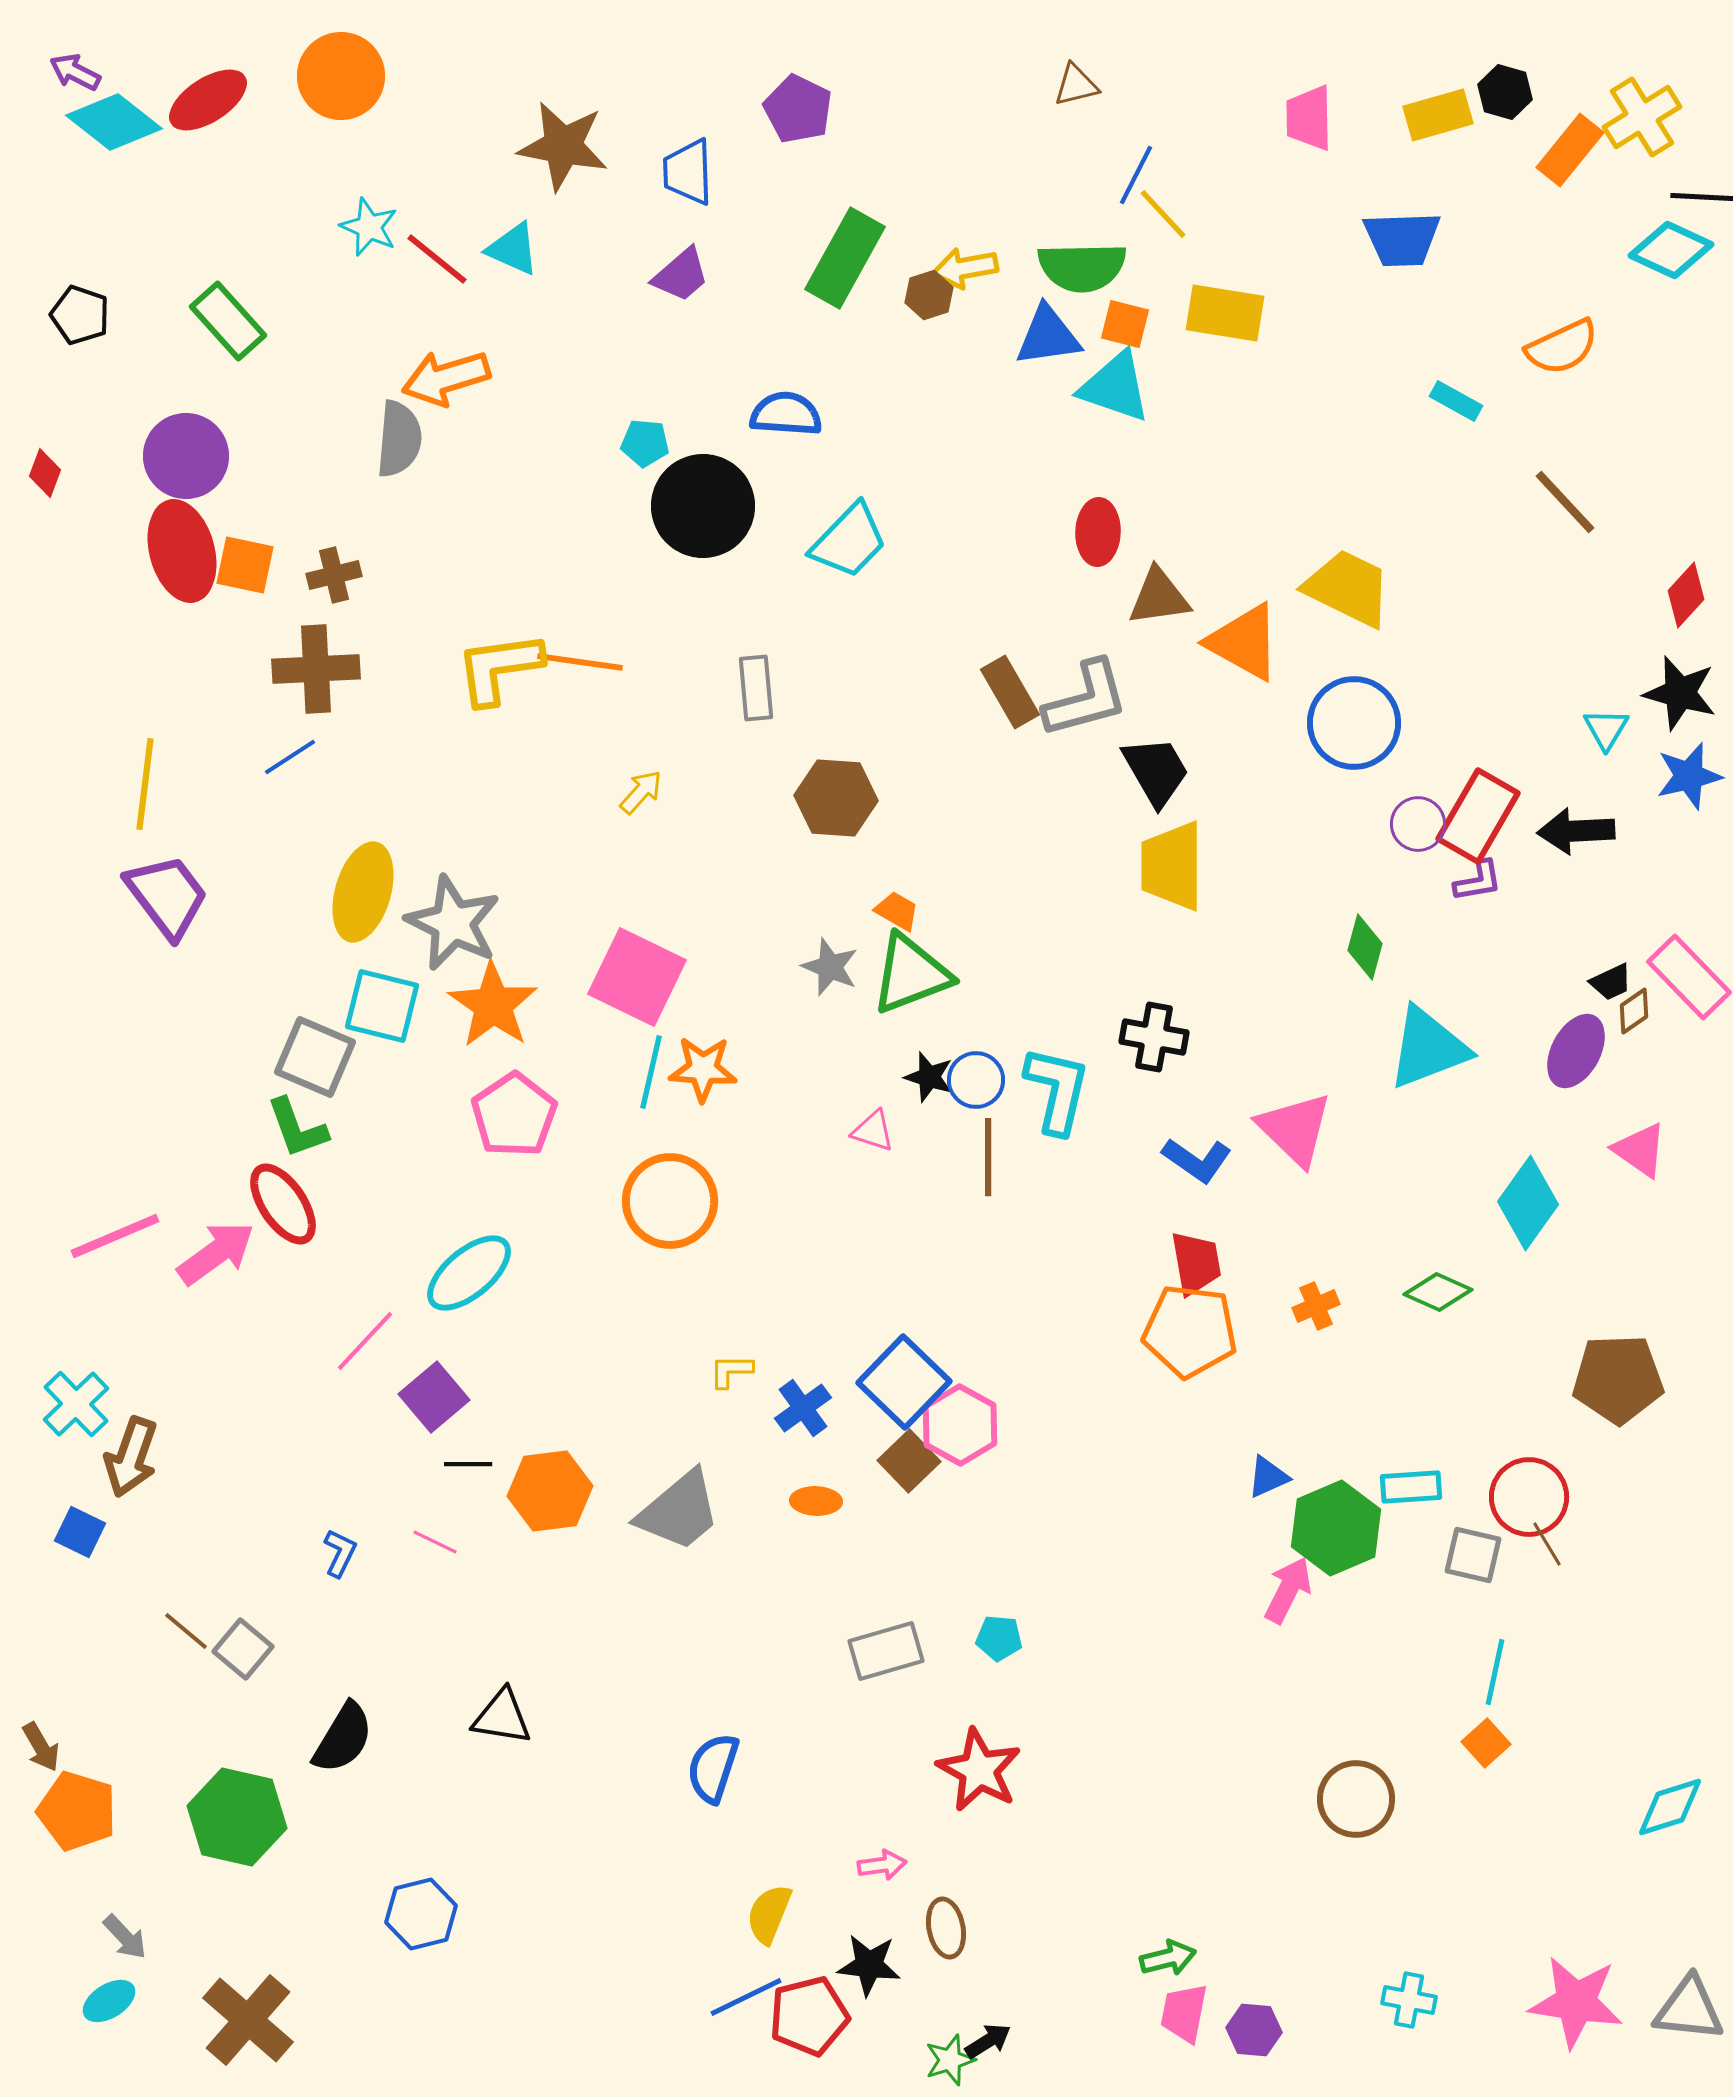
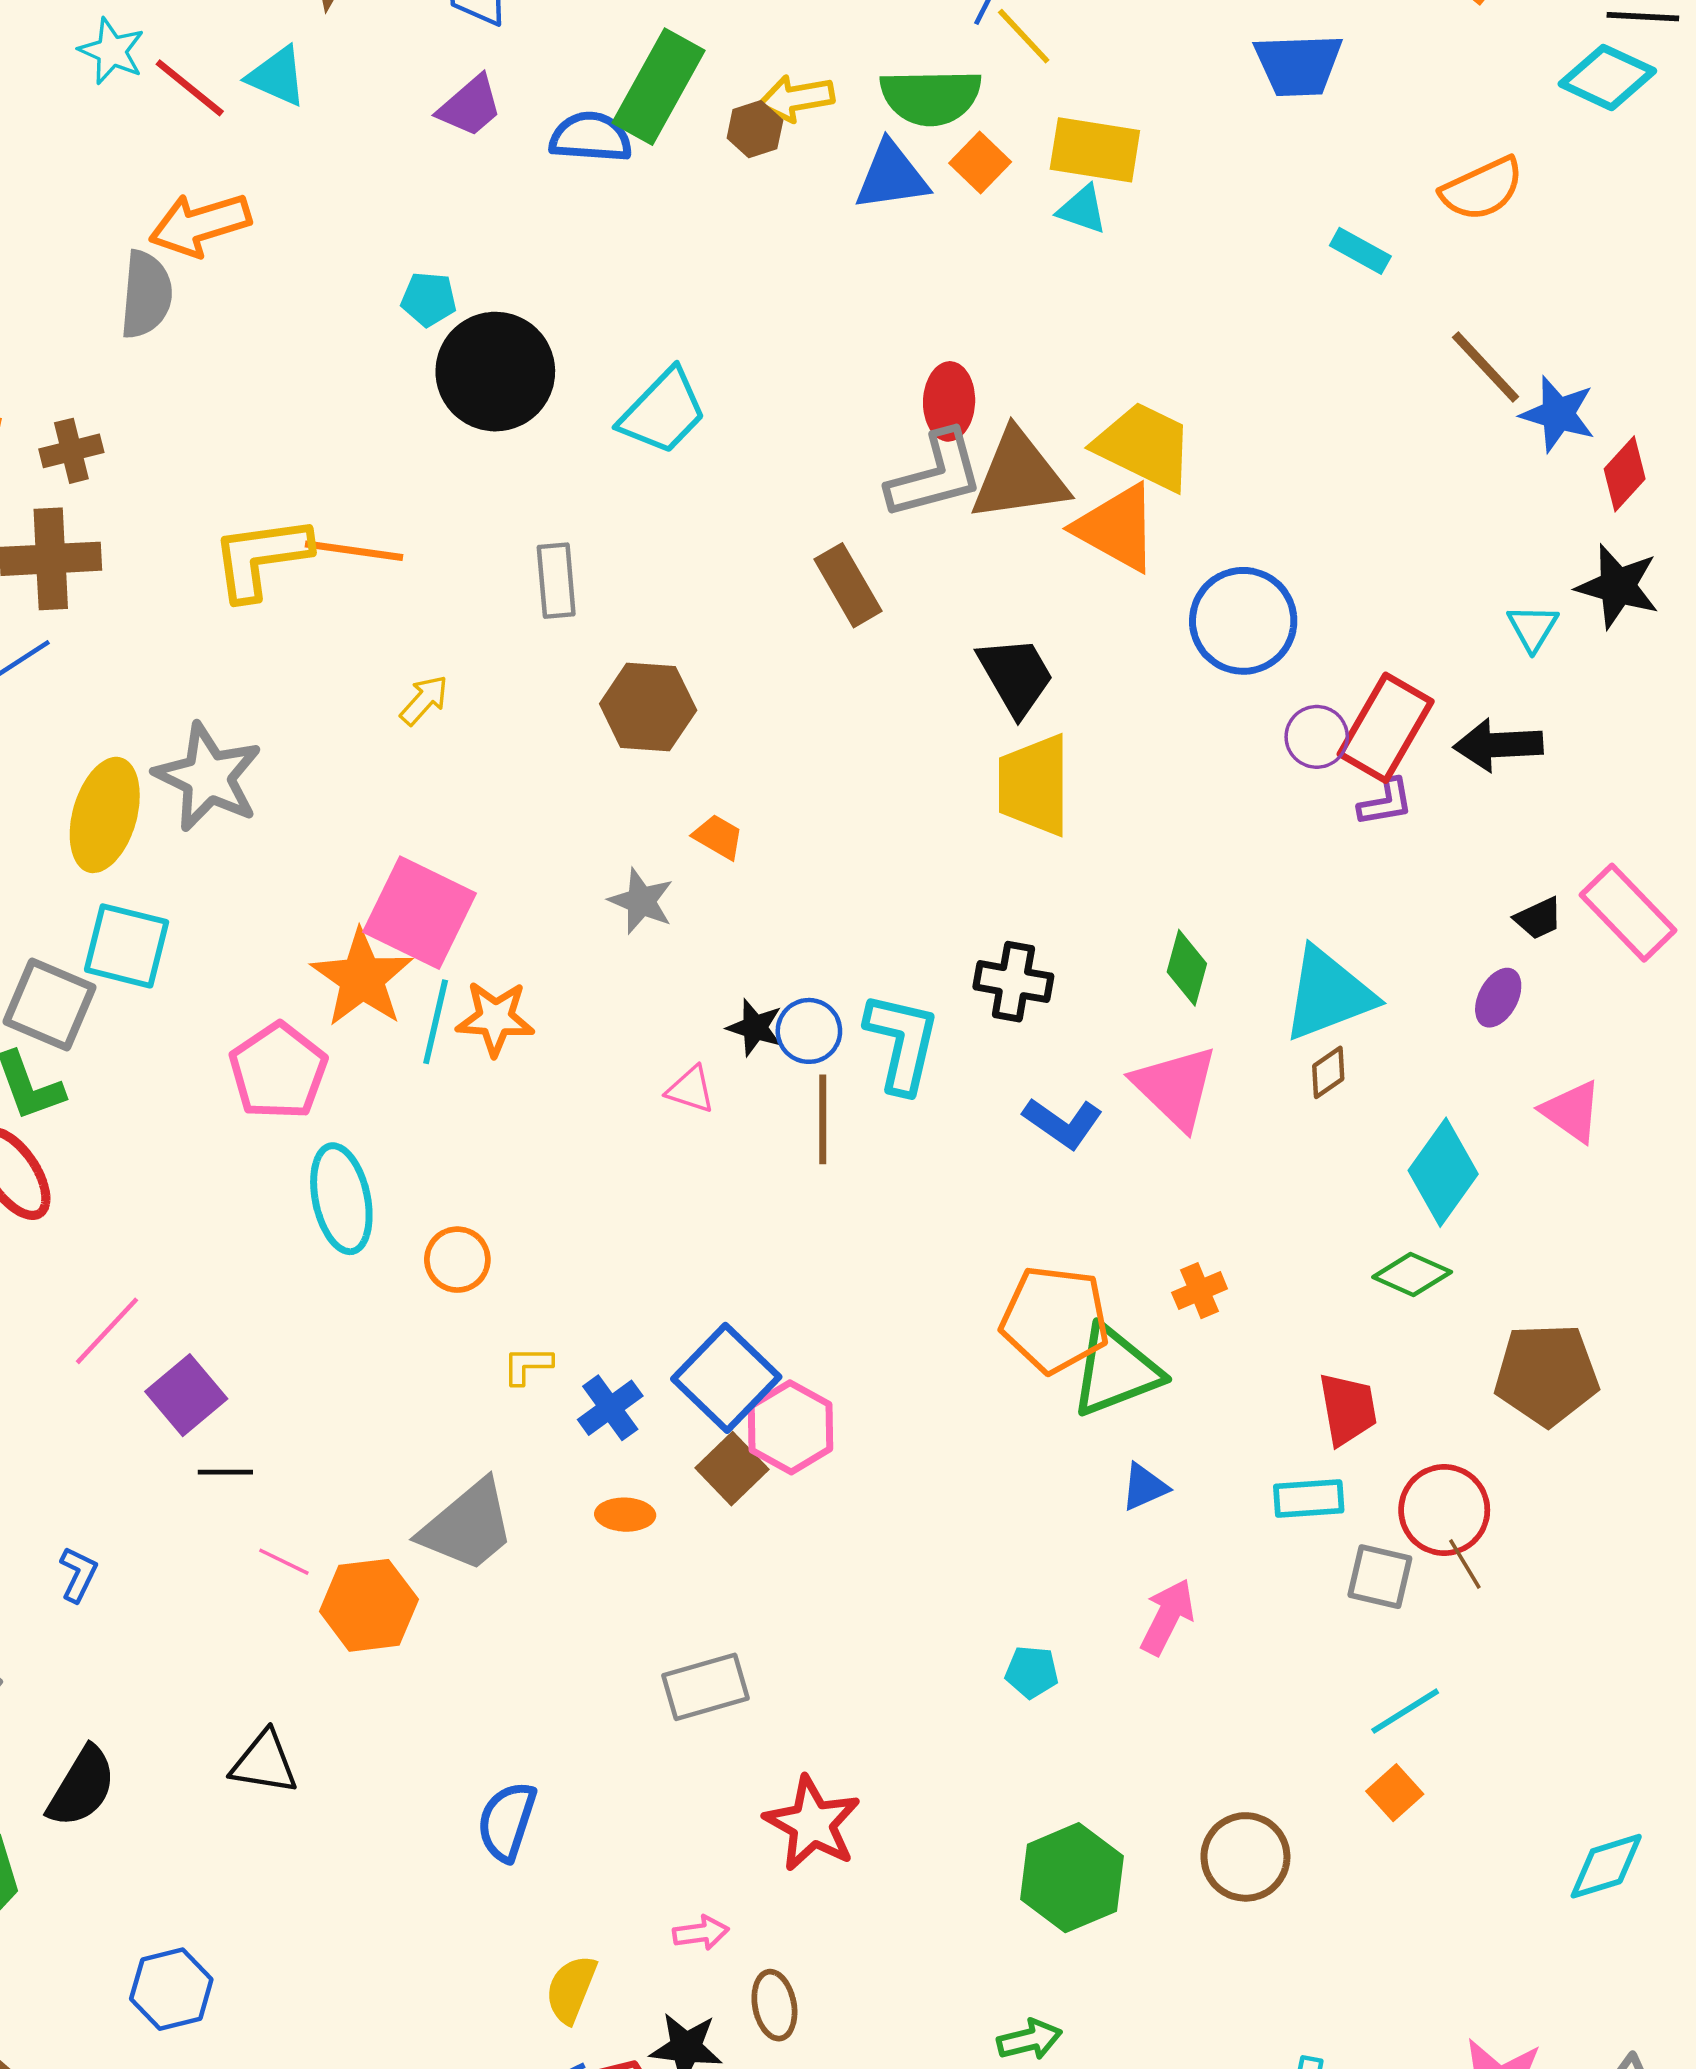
orange square: (1125, 324) -> (980, 162), turned 30
cyan triangle: (1115, 387) -> (1082, 210), moved, size x0.6
blue semicircle: (786, 414) -> (591, 137), moved
yellow trapezoid: (1348, 588) -> (1144, 446), moved
brown triangle: (1159, 597) -> (1019, 476), size x1.4
gray L-shape: (1086, 699) -> (935, 475), moved
blue star: (1689, 776) -> (1558, 414), moved, turned 30
gray star: (453, 923) -> (208, 777), moved
green diamond: (1365, 947) -> (1187, 968), moved
green triangle: (911, 974) -> (1116, 1371), moved
orange star: (493, 1005) -> (362, 978), moved
brown diamond: (1634, 1011) -> (1328, 1072), moved
purple ellipse: (1576, 1051) -> (1498, 998), size x0.7
orange circle: (670, 1201) -> (457, 1260), moved, size x0.6
red trapezoid: (1196, 1263) -> (1348, 1409), moved
cyan ellipse: (469, 1273) -> (341, 1199), moved, turned -62
green diamond: (1438, 1292) -> (1412, 1275), moved
orange hexagon: (550, 1491) -> (369, 1605), moved
green hexagon: (1336, 1528) -> (1072, 1878), moved
pink line: (435, 1542) -> (284, 1562), moved
cyan pentagon: (999, 1638) -> (1032, 1672), moved
cyan line: (1495, 1672) -> (1405, 1711), turned 46

